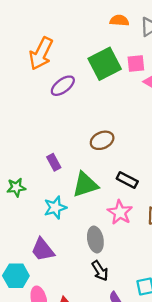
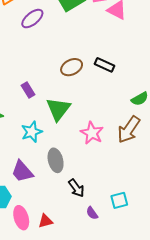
black rectangle: (127, 180) -> (105, 65), moved
green triangle: (85, 185) -> (58, 109), turned -32
gray ellipse: (95, 240) -> (56, 160), moved

